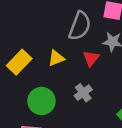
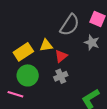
red triangle: (91, 58) -> (61, 56), moved
yellow rectangle: (19, 62) -> (23, 52), moved

